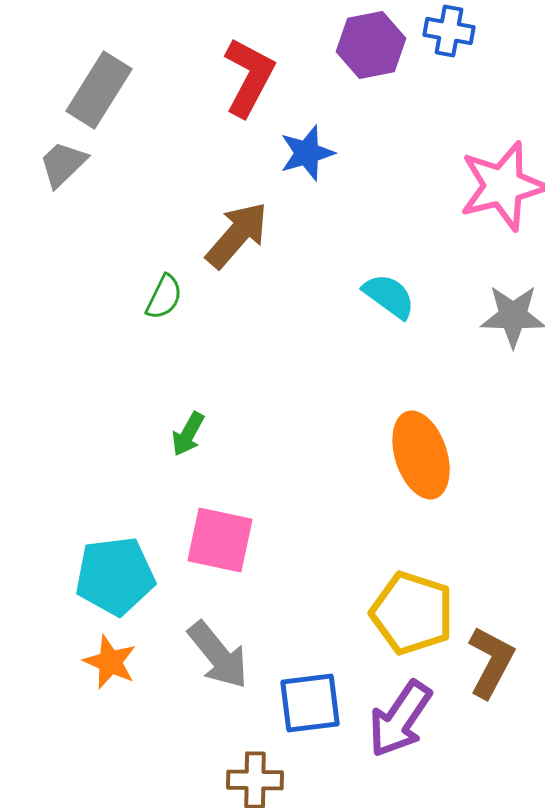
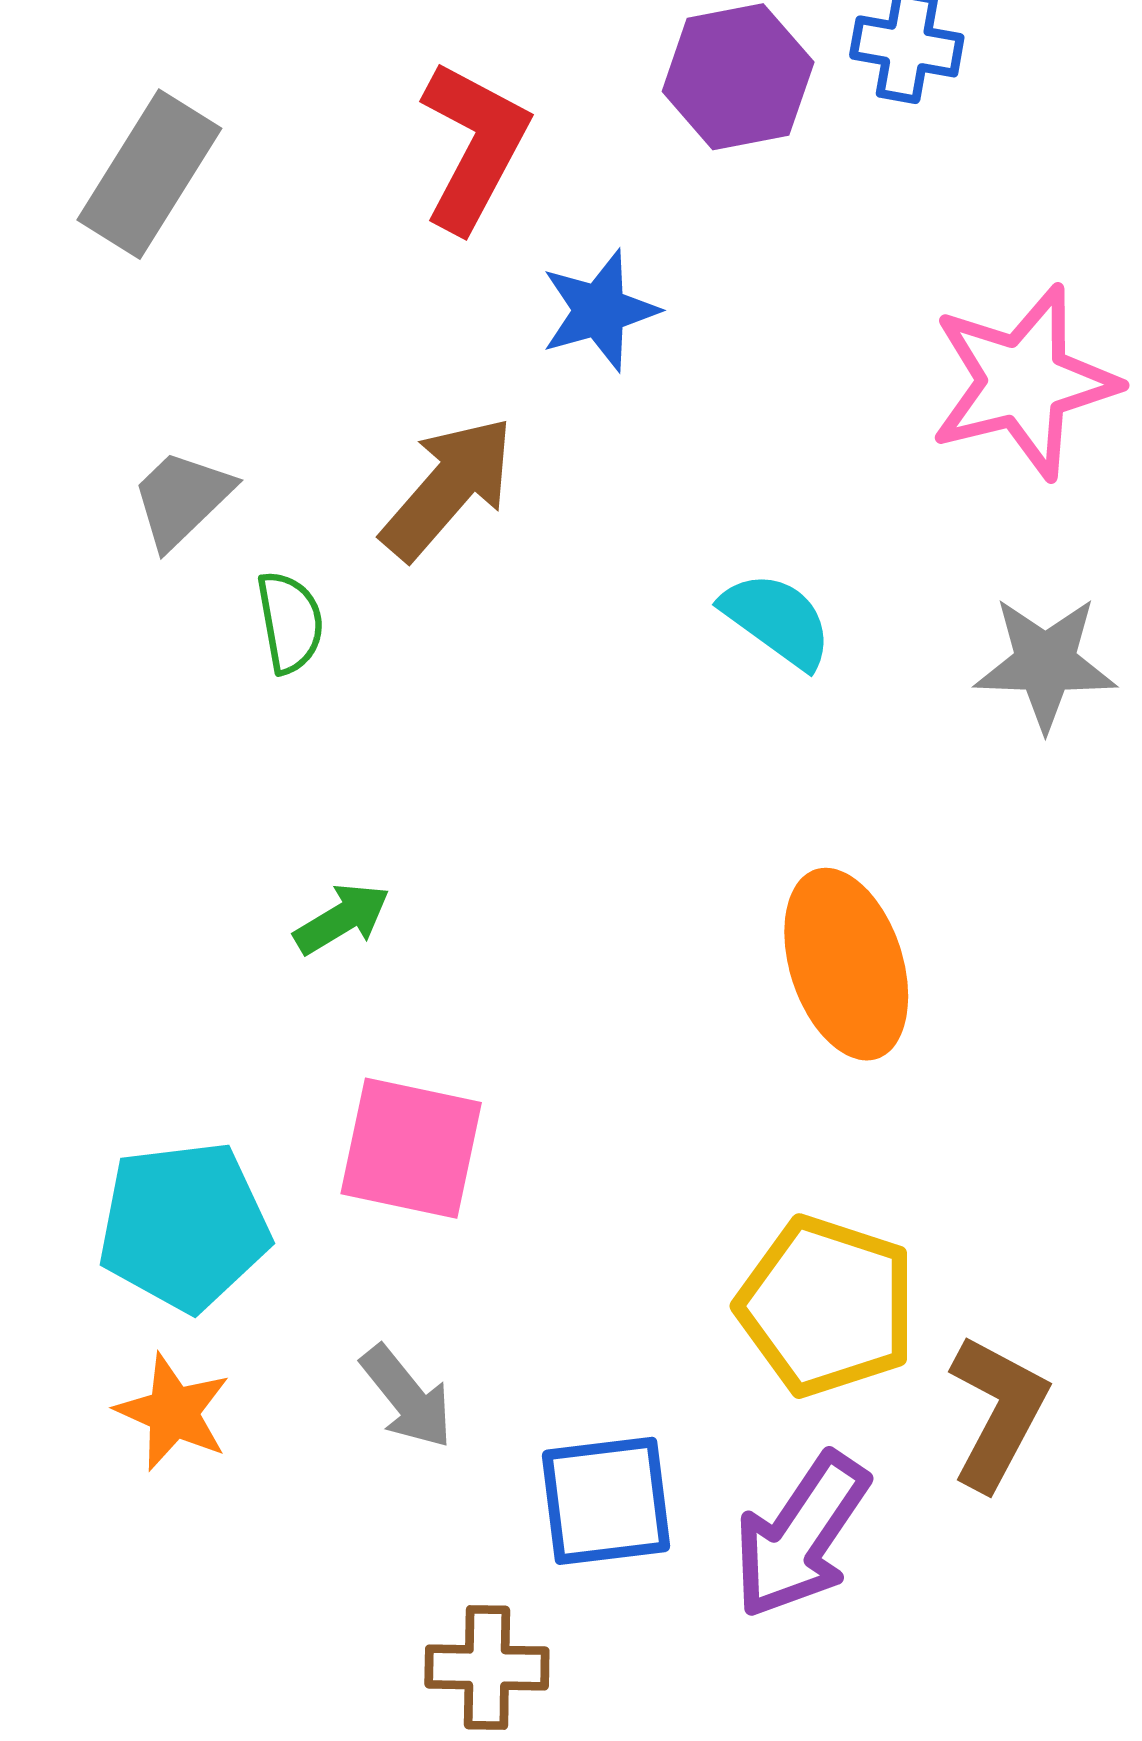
gray trapezoid: (63, 164) -> (182, 499), moved
green semicircle: (164, 297) -> (290, 622), turned -36
green arrow: (188, 434) -> (342, 919), turned -150
gray arrow: (218, 655) -> (407, 1397), size x0.7

